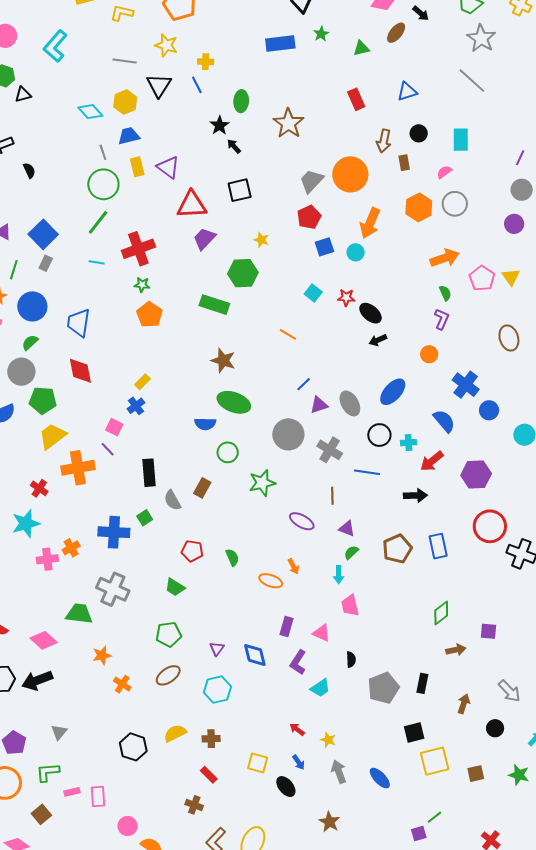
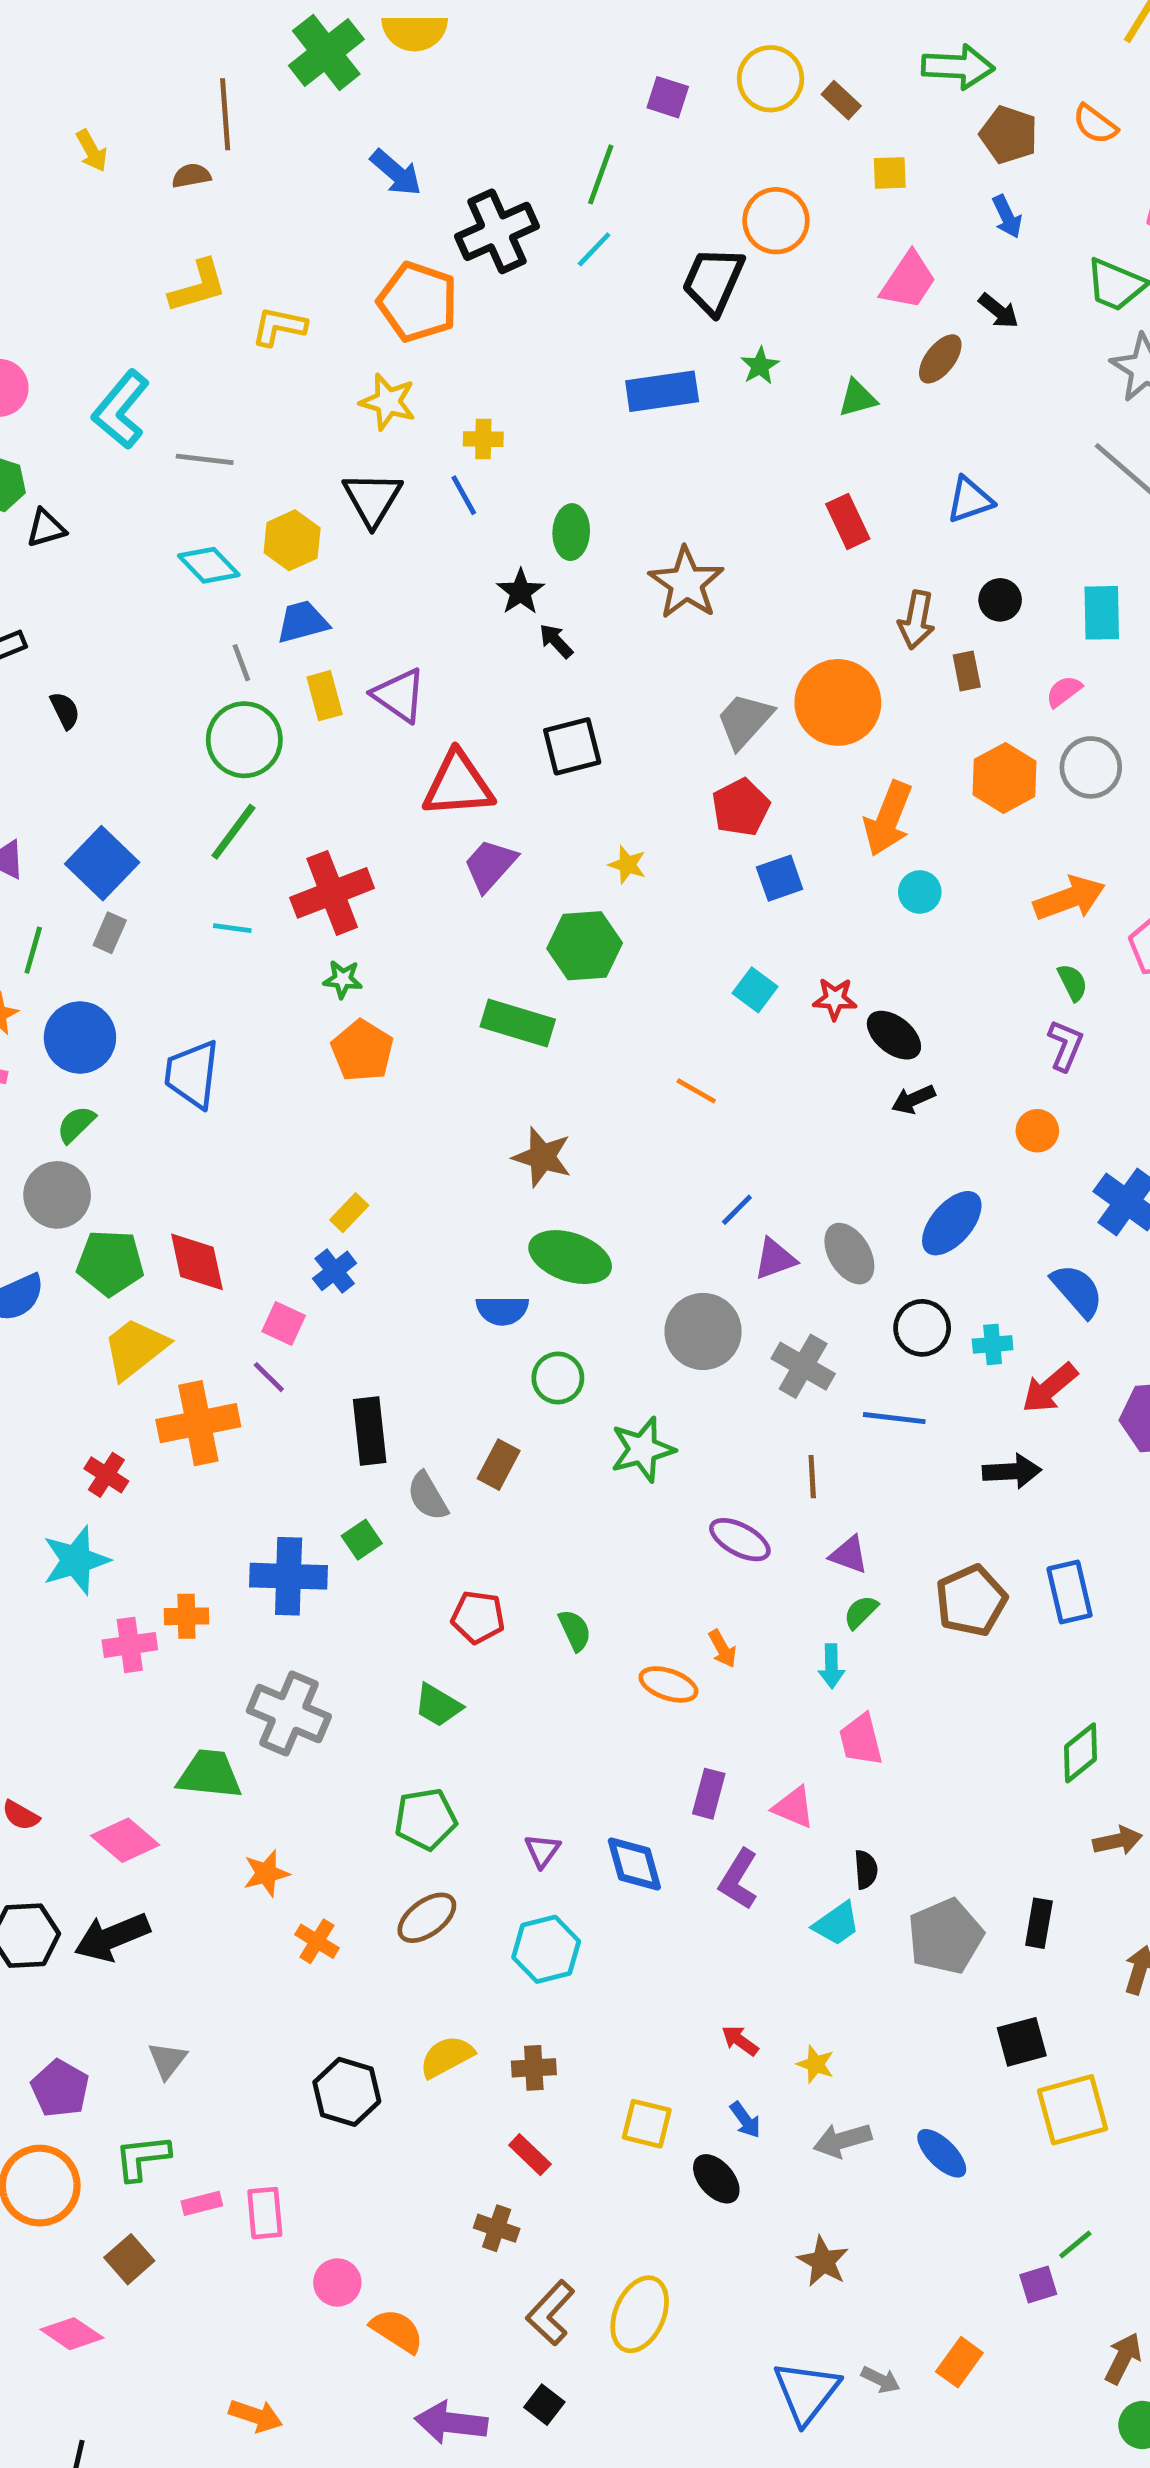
gray line: (125, 61) -> (205, 459), moved
cyan circle: (356, 252) -> (920, 892), moved
red diamond: (80, 371) -> (197, 1262), moved
orange cross: (71, 548) -> (186, 1616), turned 30
cyan trapezoid: (320, 688) -> (837, 1924), moved
gray arrow: (339, 772) -> (842, 2140), turned -85

